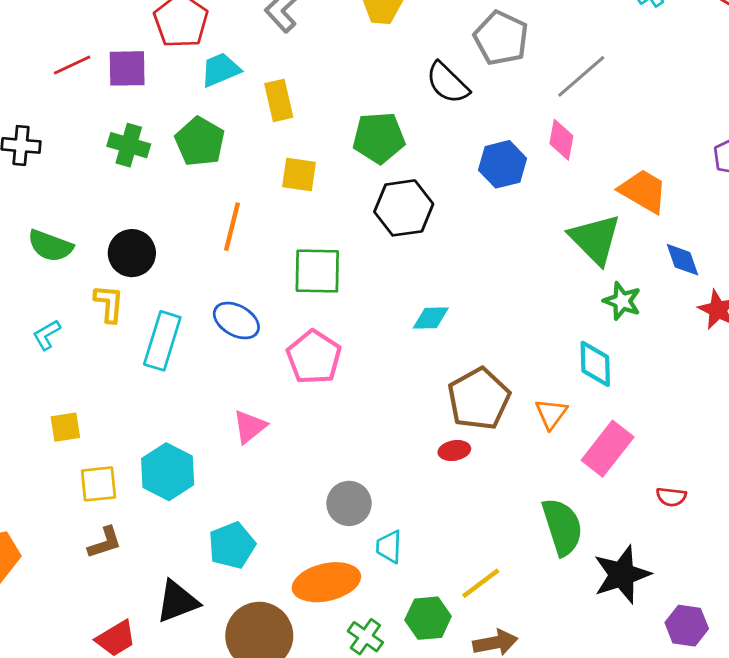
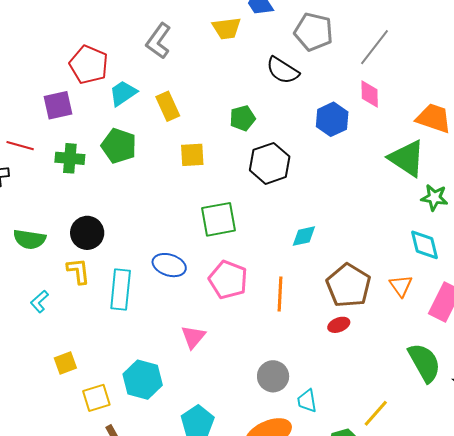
red line: (72, 65) -> (20, 146), moved, turned 52
green pentagon: (379, 138) -> (243, 118), size x0.7
orange line: (232, 227) -> (280, 294), moved

